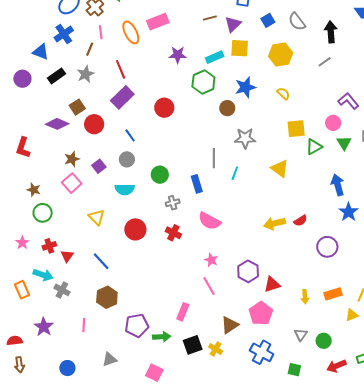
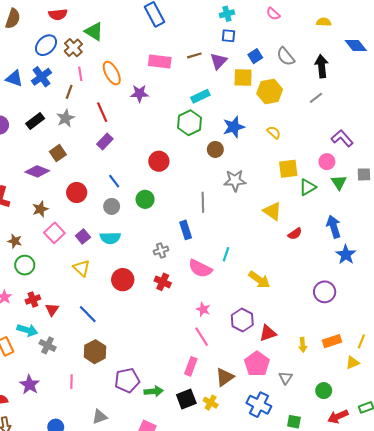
pink rectangle: (158, 22) -> (160, 61), moved, turned 30
yellow square: (240, 48) -> (243, 77), moved
blue triangle: (41, 52) -> (14, 78), moved
purple star: (178, 55) -> (140, 93), moved
purple rectangle: (122, 97) -> (105, 141), size x0.7
red circle: (164, 108) -> (159, 161), moved
red circle: (94, 124) -> (77, 193), moved
brown star: (72, 159) -> (40, 209), moved
purple square: (99, 166) -> (83, 236), moved
cyan line: (235, 173) -> (226, 254), moved
green circle: (160, 175) -> (145, 199), moved
red semicircle: (300, 221) -> (295, 234), moved
yellow arrow: (274, 223) -> (259, 280), moved, turned -130
pink rectangle: (183, 312) -> (191, 366), moved
gray triangle: (301, 335) -> (286, 378), moved

